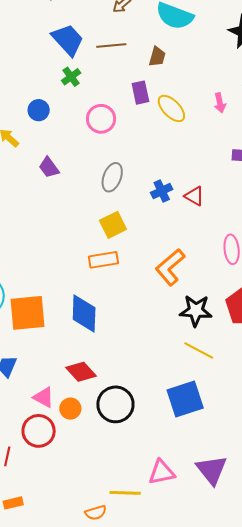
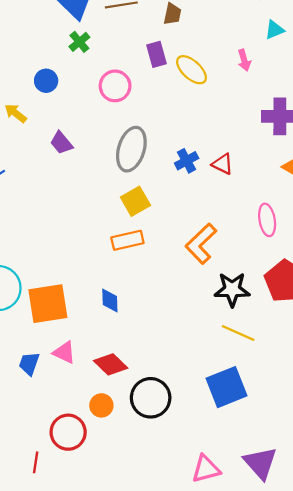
gray ellipse: (112, 177) -> (131, 149), size x1.4
blue diamond: (84, 314) -> (110, 300), size x0.6
pink triangle: (44, 397) -> (64, 352), moved

